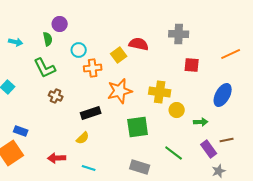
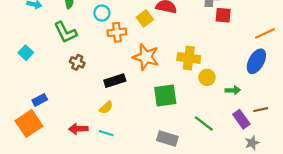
orange line: (231, 54) -> (265, 33), moved
red square: (192, 65) -> (223, 15), moved
orange star: (120, 91) -> (146, 57), turned 30
blue rectangle: (21, 131) -> (40, 100), turned -48
cyan line: (89, 168) -> (106, 133), moved

